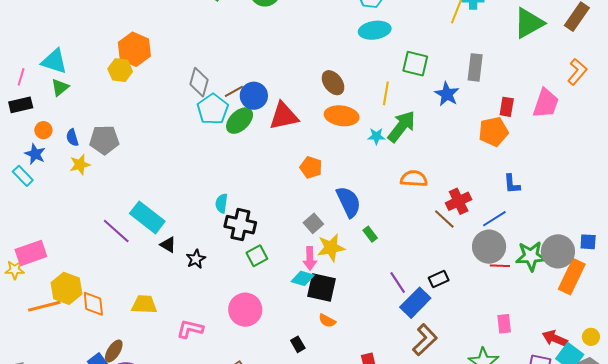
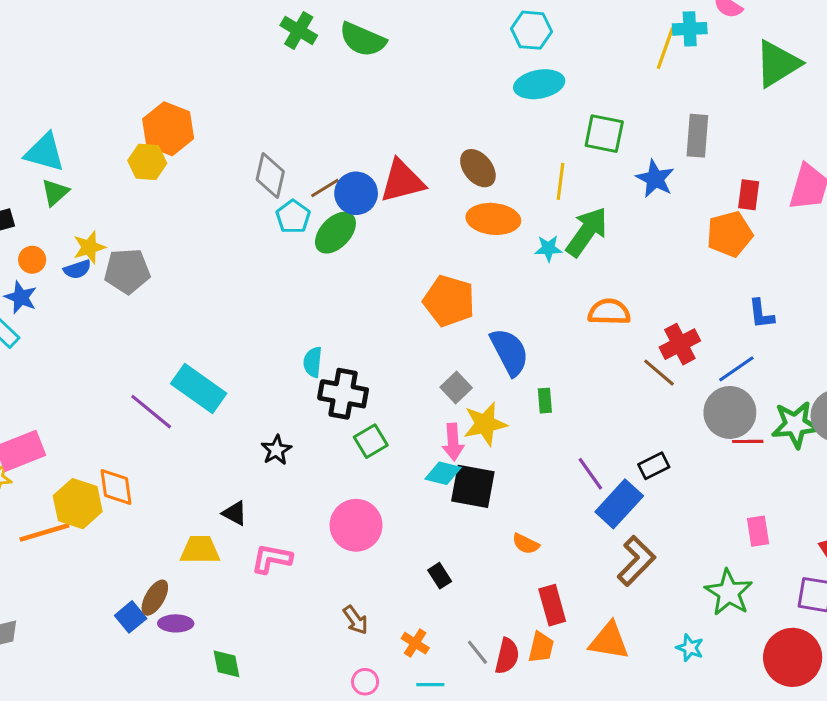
cyan pentagon: (213, 109) -> (293, 217), size x0.7
red triangle: (284, 116) -> (402, 181), moved
blue semicircle: (72, 137) -> (77, 269), turned -90
yellow star: (80, 165) -> (89, 247), moved
orange pentagon: (311, 167) -> (449, 301), size x1.5
green rectangle: (370, 234) -> (545, 401), turned 35
black triangle: (168, 245) -> (235, 513), moved
orange diamond: (93, 304) -> (116, 487), moved
yellow trapezoid: (144, 304) -> (200, 550), moved
orange semicircle: (327, 321) -> (526, 544), moved

